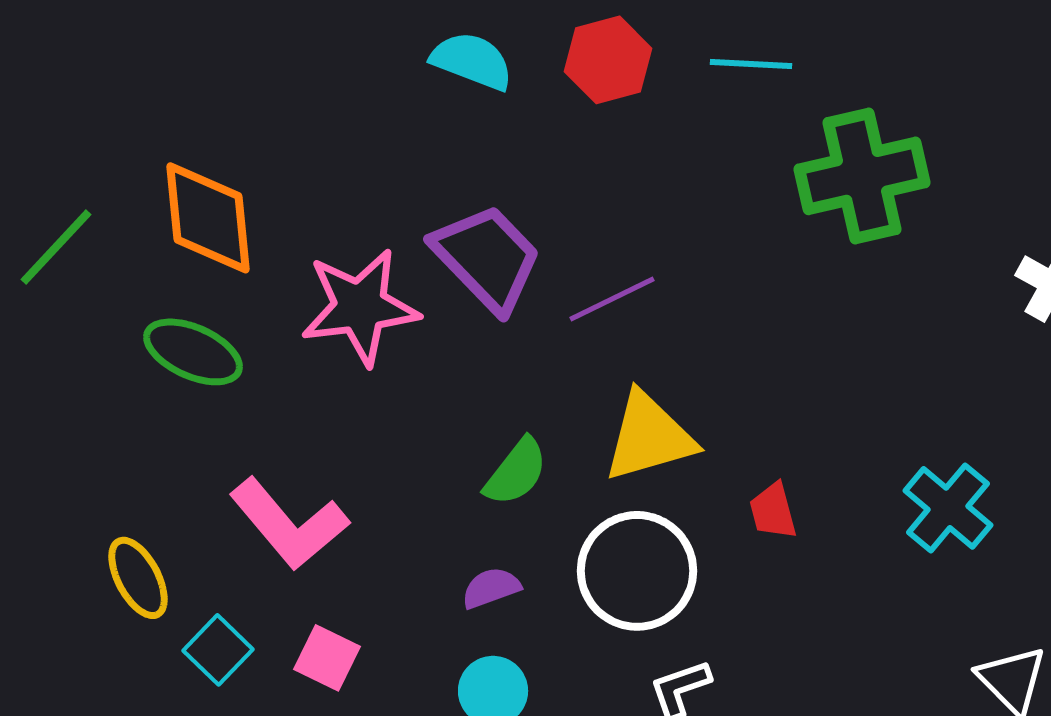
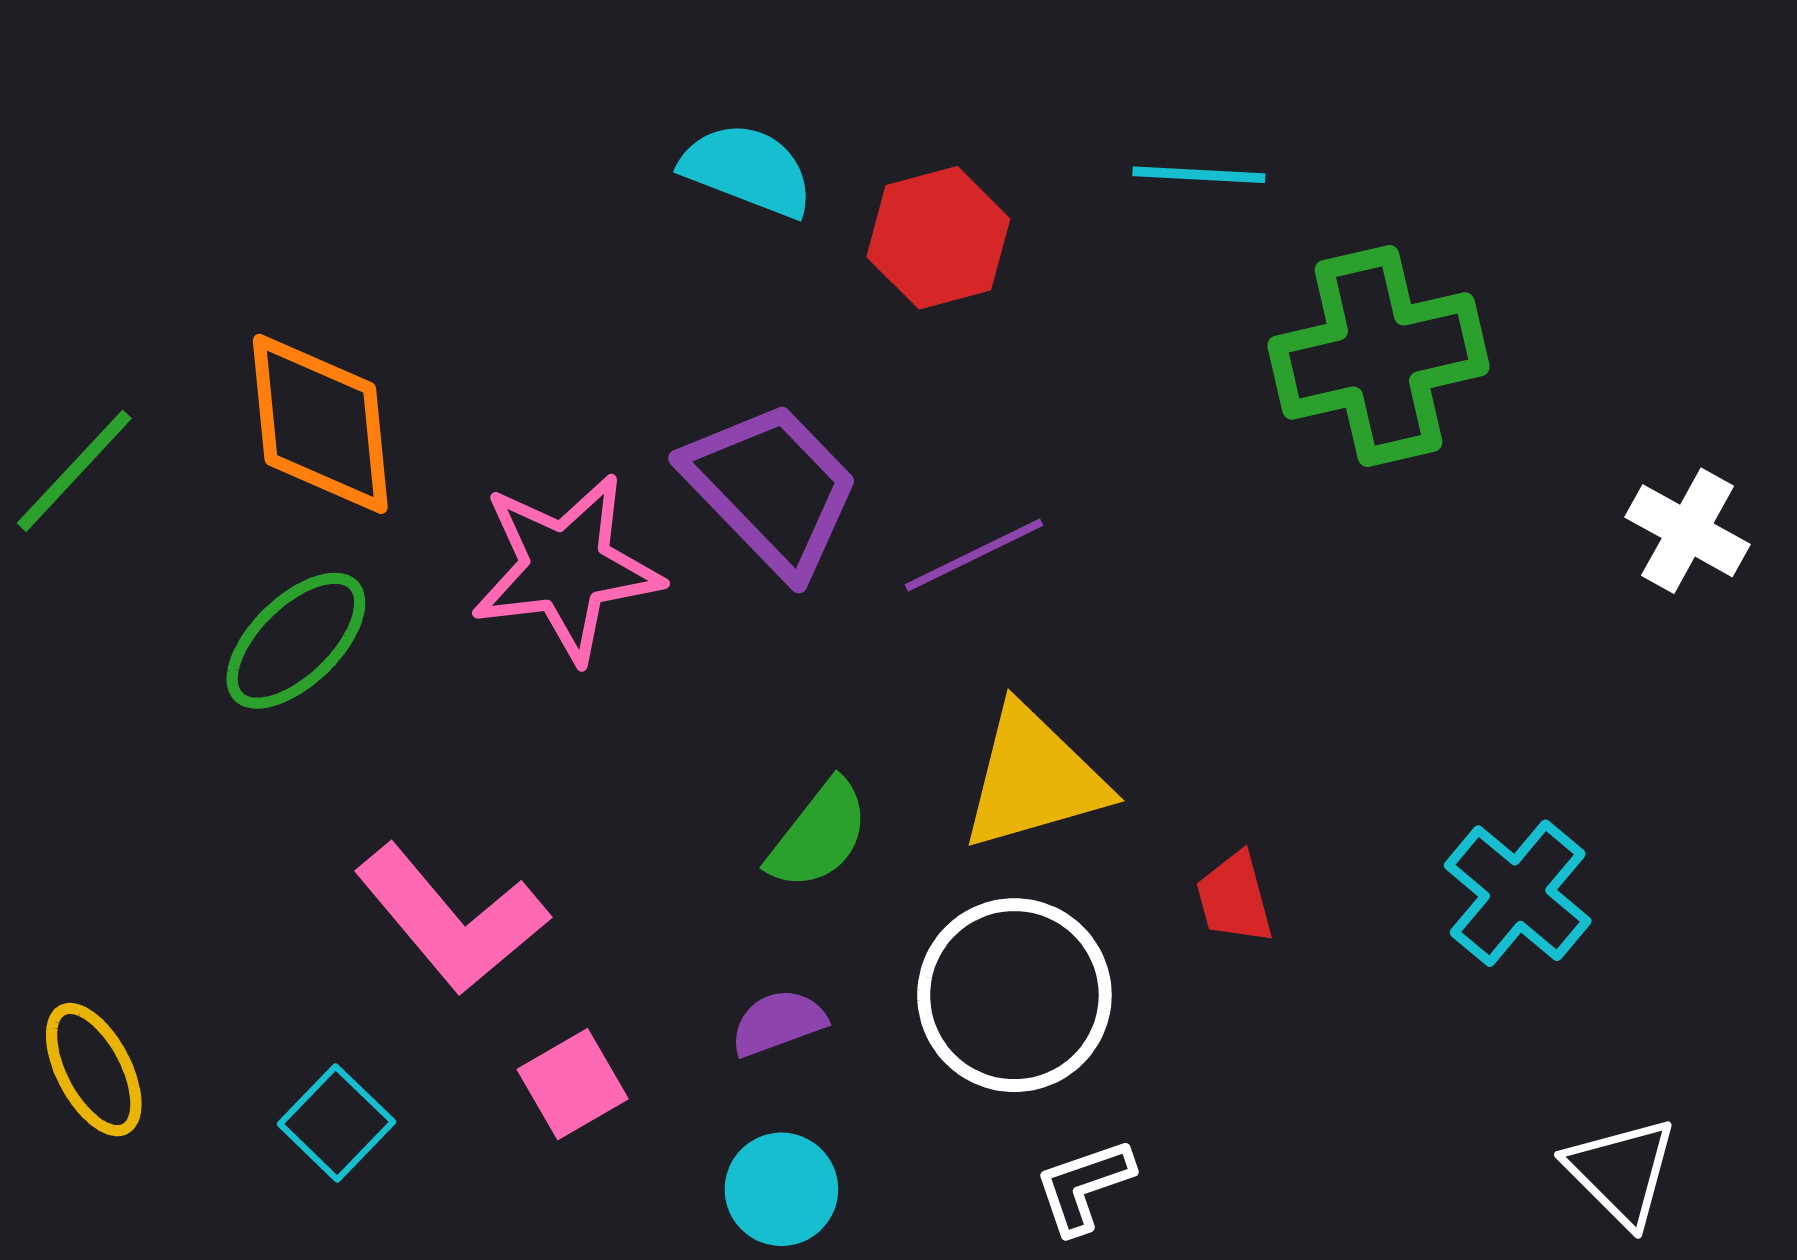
red hexagon: (608, 60) -> (938, 238), moved
green ellipse: (193, 352) -> (296, 641), turned -68
yellow ellipse: (138, 578) -> (94, 1070), moved
pink square: (327, 658) -> (573, 1084), moved, turned 34

